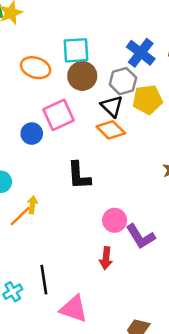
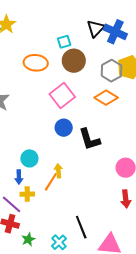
cyan square: (76, 50) -> (64, 42), size x0.6
gray hexagon: (123, 81) -> (111, 71), moved
black triangle: (112, 106) -> (96, 28), moved, turned 42
blue circle: (32, 134) -> (64, 128), moved

